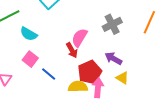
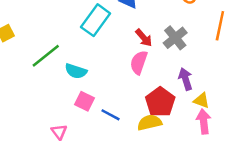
red arrow: (72, 50) -> (144, 38), moved
purple arrow: (113, 58) -> (186, 79), turned 54
pink arrow: (98, 88) -> (204, 122), moved

